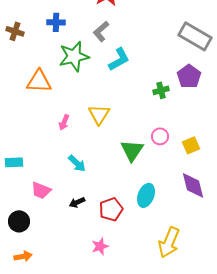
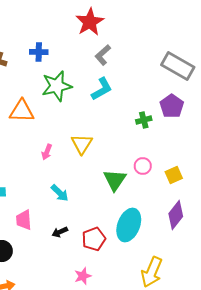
gray L-shape: (101, 31) -> (103, 55), moved
purple diamond: (193, 185) -> (176, 215), turned 52
pink trapezoid: (41, 190) -> (24, 220), turned 65
cyan ellipse: (146, 195) -> (129, 225), size x1.4

